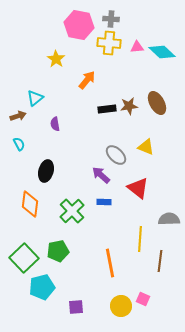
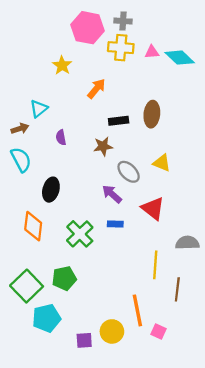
brown ellipse: (157, 103) -> (152, 114), moved, turned 35
brown star: (129, 106) -> (103, 146), moved
cyan semicircle: (19, 144) -> (21, 160), size x1.6
orange line: (110, 263) -> (137, 310), moved
yellow circle: (121, 306) -> (112, 331), moved

